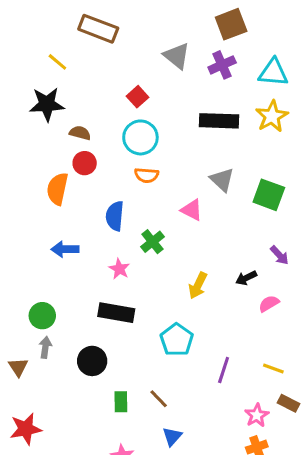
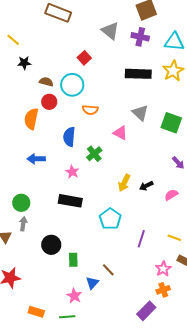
yellow line: (57, 62) -> (13, 40), moved
purple cross: (222, 65) -> (140, 37), turned 36
black star: (47, 104) -> (24, 63), size x0.6
cyan circle: (140, 137) -> (72, 85), moved
black arrow: (246, 278) -> (146, 186), moved
black circle: (92, 361) -> (51, 245), moved
brown line: (159, 399) -> (108, 270), moved
blue triangle: (172, 436) -> (92, 283), moved

